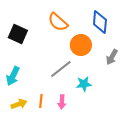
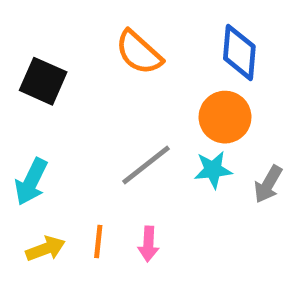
orange circle: (81, 45) -> (225, 117), moved
gray arrow: (112, 57) -> (268, 184), moved
cyan star: (84, 84) -> (213, 170), moved

